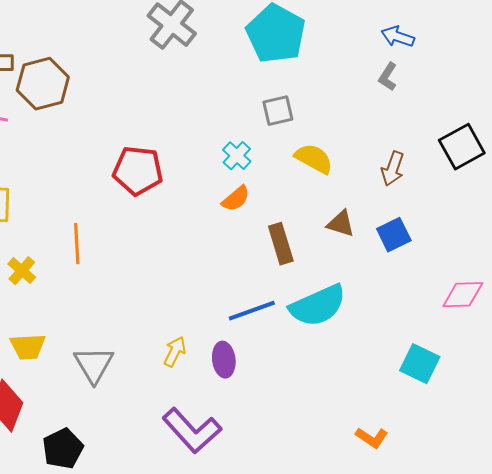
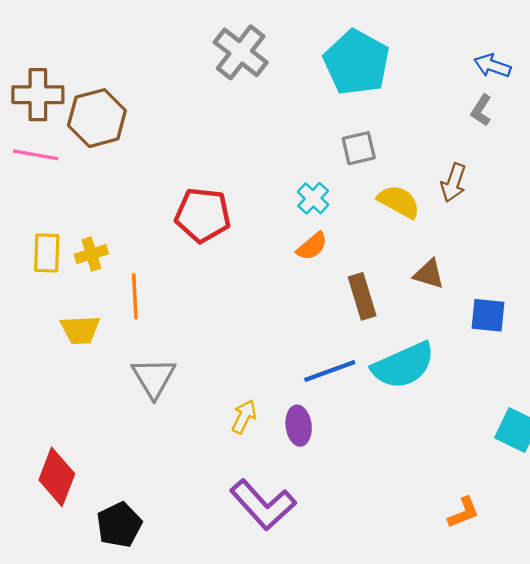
brown arrow: (393, 169) -> (453, 183), moved
blue square: (394, 235) -> (488, 315), moved, turned 32
yellow cross: (22, 271) -> (91, 254), moved, turned 32
yellow trapezoid: (28, 347) -> (80, 330), moved
gray triangle: (94, 365) -> (154, 378), moved
orange L-shape: (372, 438) -> (463, 512), turned -56

